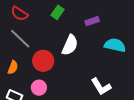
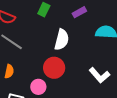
red circle: (43, 61) -> (54, 68), moved

